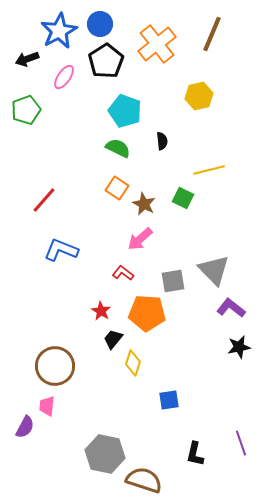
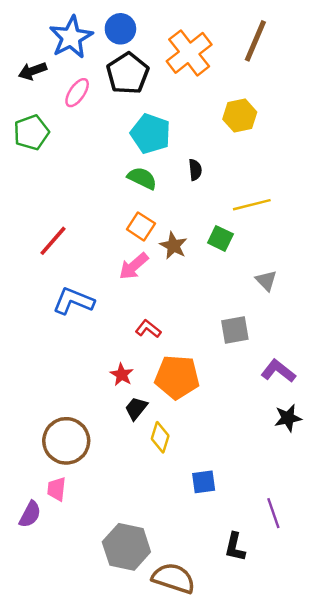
pink arrow: (140, 239) -> (134, 266), moved
gray triangle: (214, 270) -> (266, 281), moved, size x0.6
gray square: (173, 281) -> (235, 330), moved
purple line: (241, 443) -> (273, 513), moved

